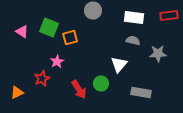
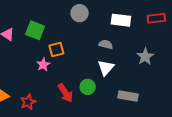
orange square: (70, 38) -> (56, 49), moved
gray semicircle: (133, 40) -> (106, 44), moved
gray star: (158, 54) -> (145, 57), turned -30
red star: (42, 78) -> (28, 102), moved

